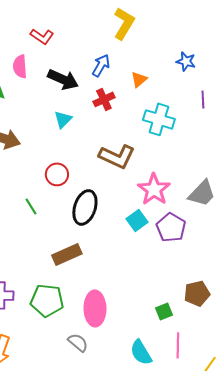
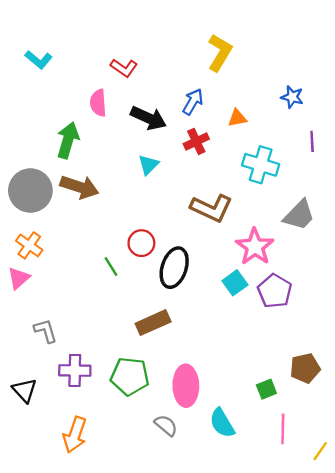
orange triangle: (139, 79) -> (237, 118), turned 30
red circle: (57, 174) -> (141, 243), moved
gray trapezoid: (202, 193) -> (299, 215), moved
cyan semicircle: (141, 352) -> (222, 423), moved

